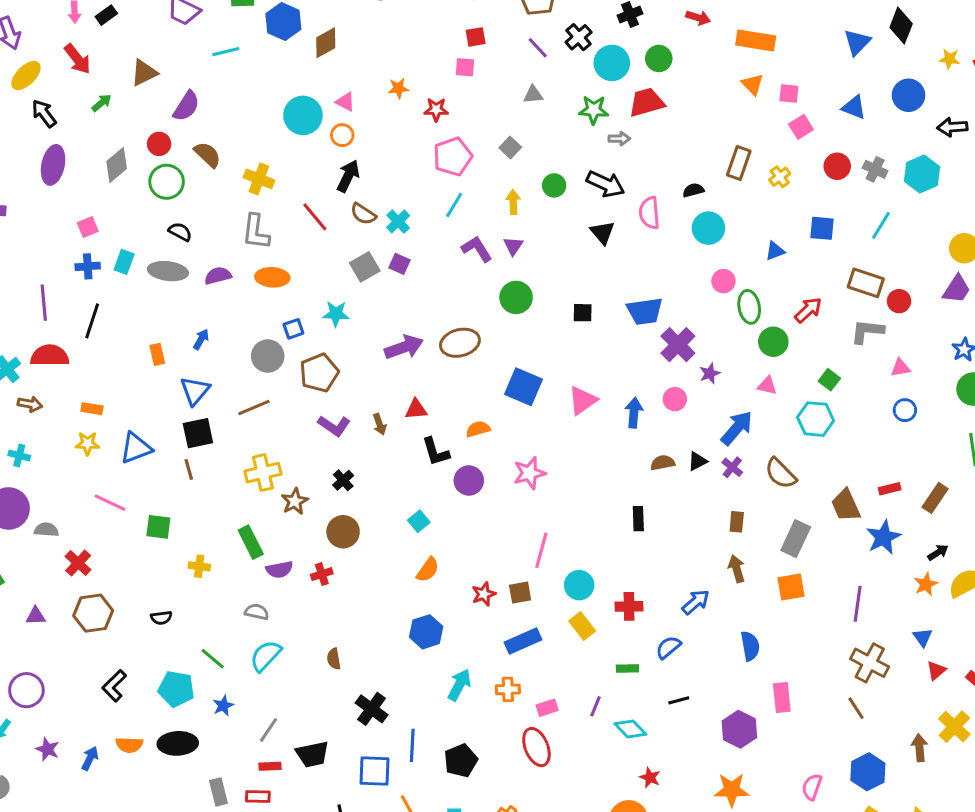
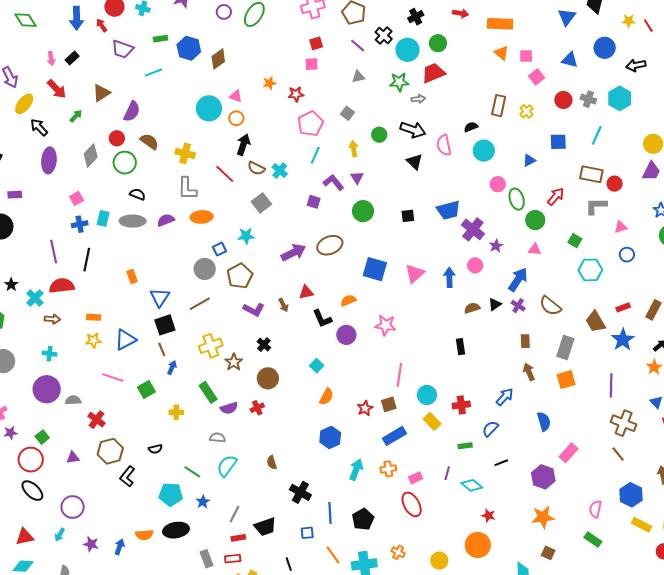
purple square: (400, 264) -> (314, 202), moved
blue arrow: (201, 339) -> (172, 367), moved
cyan hexagon: (816, 419) -> (590, 270), moved
pink star: (529, 473) -> (385, 325), turned 30
green square: (158, 527) -> (146, 390), turned -30
black L-shape: (114, 686) -> (127, 476), moved
pink rectangle: (782, 698) -> (569, 453), turned 54
blue square: (374, 771) -> (307, 533), size x0.6

